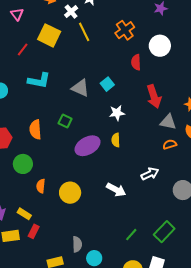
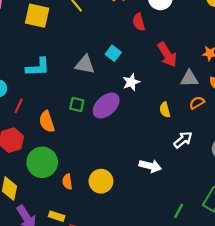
red line: (23, 50) -> (19, 106), moved
yellow semicircle: (116, 140) -> (165, 110), moved
purple ellipse: (88, 146) -> (106, 106), moved
green circle: (23, 164) -> (42, 162), size x1.4

